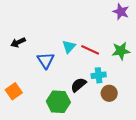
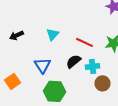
cyan triangle: (69, 47) -> (52, 34), moved
blue triangle: (46, 60) -> (42, 65), moved
black semicircle: (78, 85) -> (73, 61), moved

